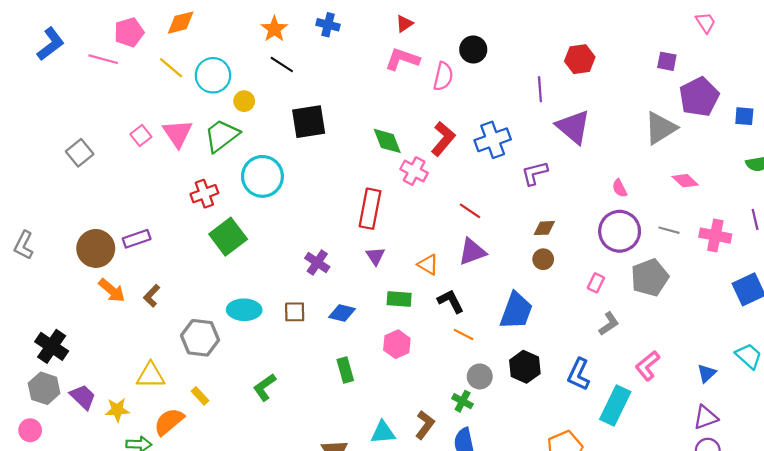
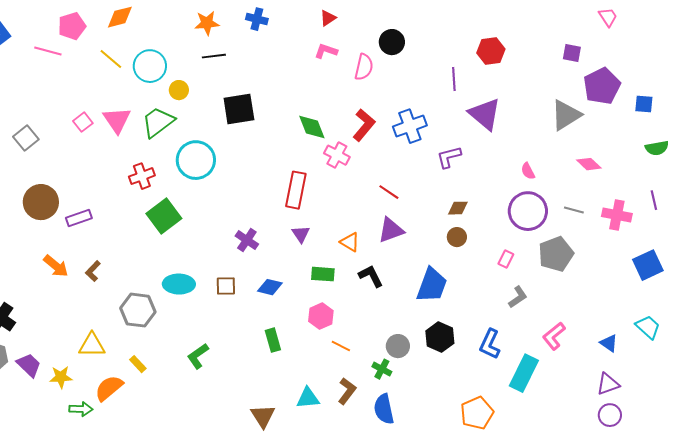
orange star: (274, 29) -> (207, 23), turned 30
pink L-shape: (402, 59) -> (326, 51), size x0.7
black line: (282, 65) -> (214, 56), turned -40
brown circle: (96, 248) -> (41, 202), moved
orange line: (464, 335) -> (341, 346), moved
blue triangle: (707, 373) -> (609, 343), turned -42

